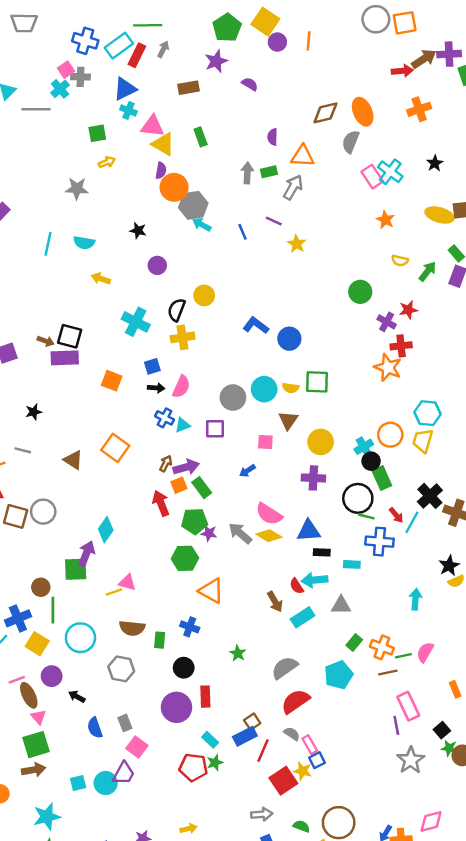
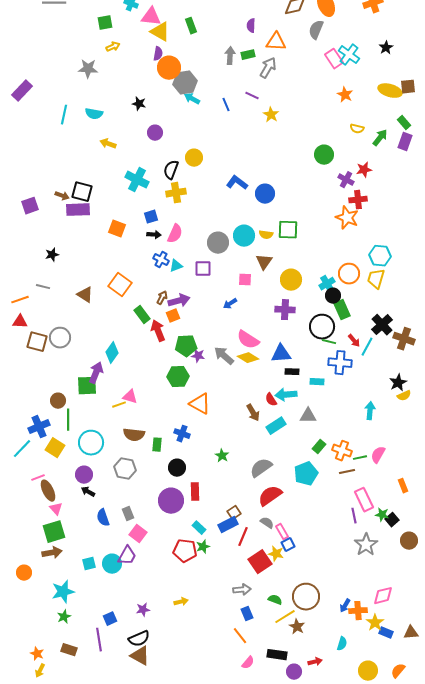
green rectangle: (202, 488) -> (142, 315), moved
purple circle: (52, 676) -> (84, 475), moved
green star: (449, 748) -> (382, 515), moved

